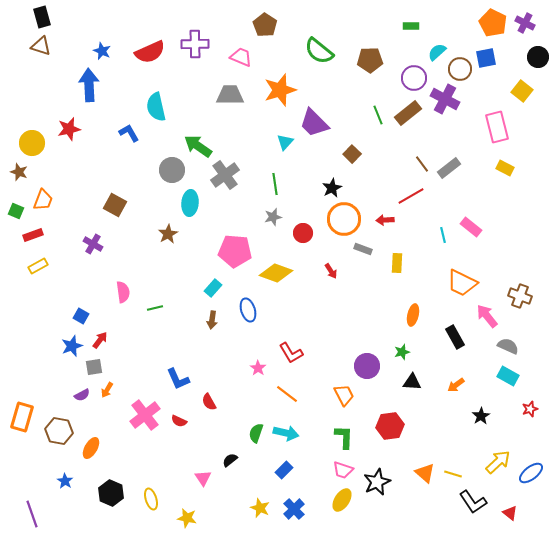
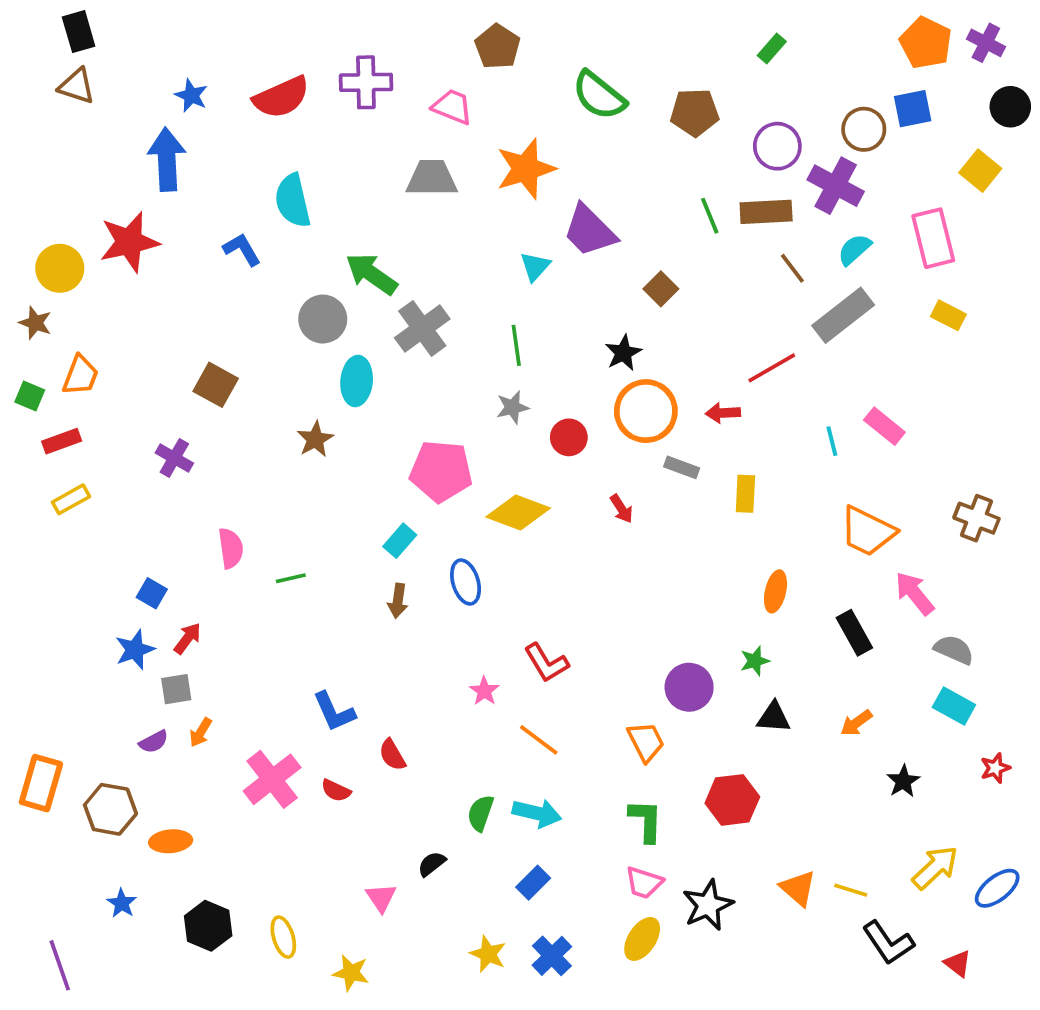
green rectangle: (411, 26) -> (772, 49), turned -49
cyan semicircle: (437, 52) -> (854, 250), moved
brown rectangle: (408, 113) -> (766, 212), turned 36
red star: (69, 129) -> (129, 242), size x1.4
brown line: (422, 164) -> (792, 268), moved
gray rectangle: (449, 168) -> (843, 315), size x1.4
brown cross: (520, 296) -> (976, 518), moved
orange ellipse: (91, 448) -> (171, 841), turned 55

